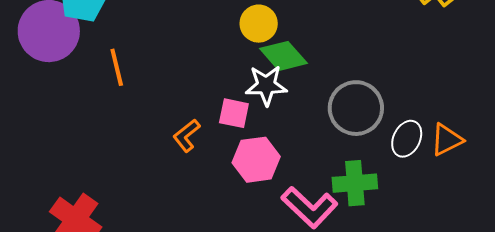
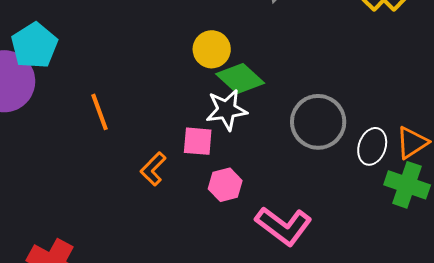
orange line: (117, 67) -> (99, 112), moved
pink hexagon: (256, 160) -> (225, 185), size x0.7
green cross: (355, 183) -> (407, 185), moved, turned 30

